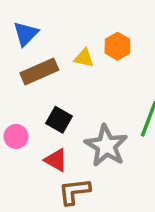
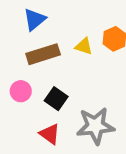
pink circle: (16, 136) -> (21, 91), moved
gray star: (106, 146) -> (95, 126), turned 30

